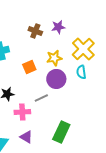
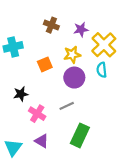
purple star: (58, 27) -> (81, 29), moved
gray line: (41, 98) -> (67, 106), moved
pink cross: (22, 112) -> (37, 114), turned 35

